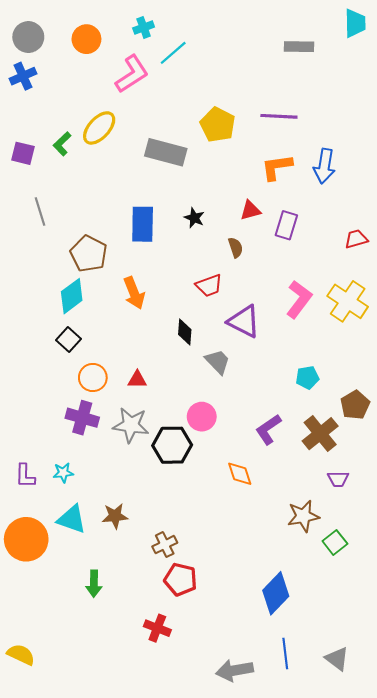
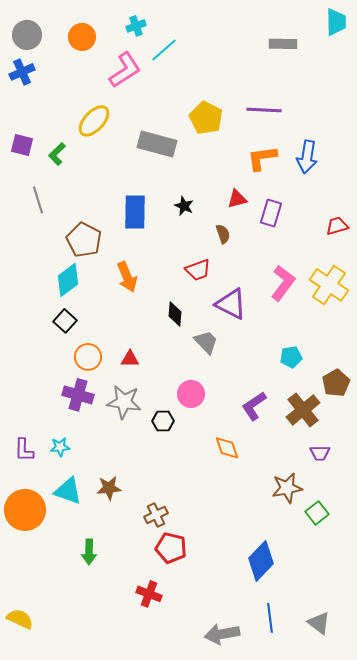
green L-shape: (62, 144) -> (57, 154), moved
black hexagon: (172, 445) -> (163, 421), size x0.6

